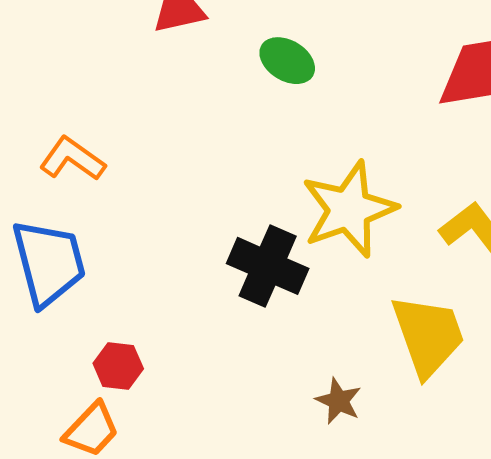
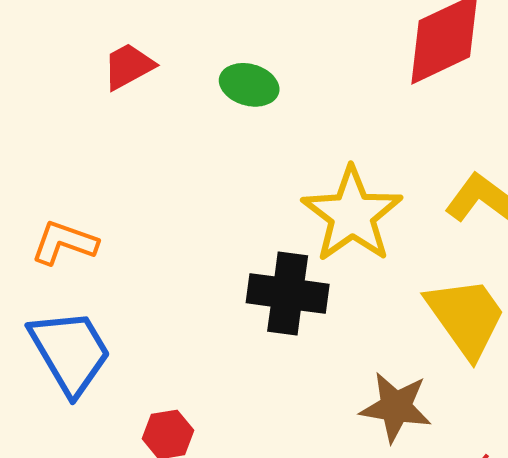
brown star: (338, 401) -> (396, 407), size x1.5

